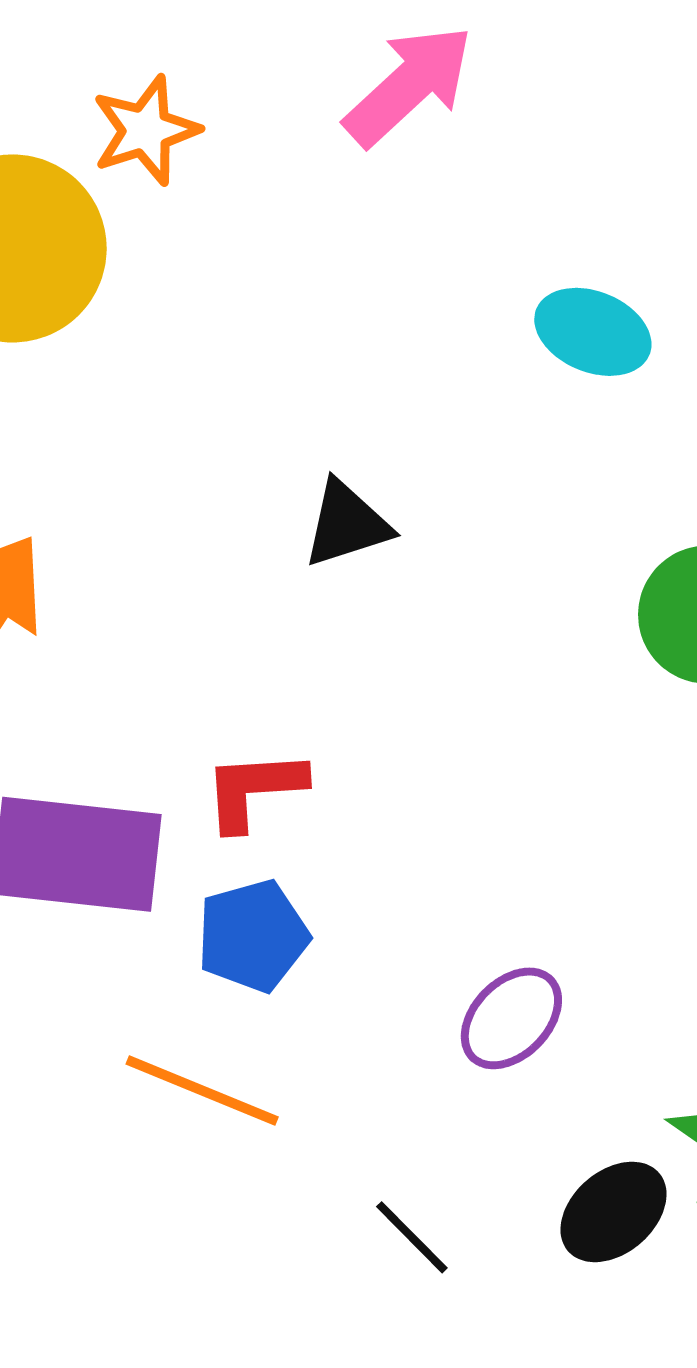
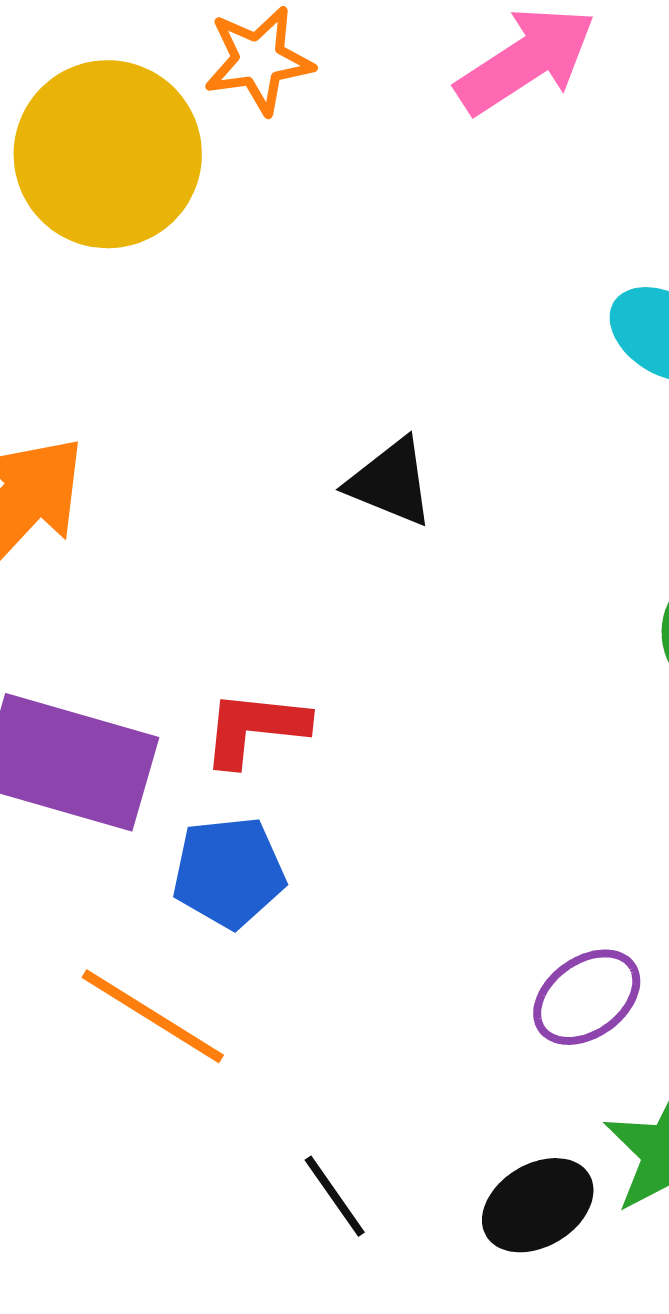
black triangle: (347, 524) -> (391, 482), turned 30
purple ellipse: (511, 1018) -> (587, 997), moved

